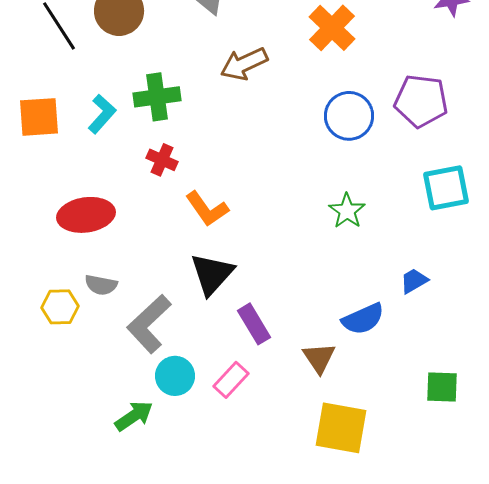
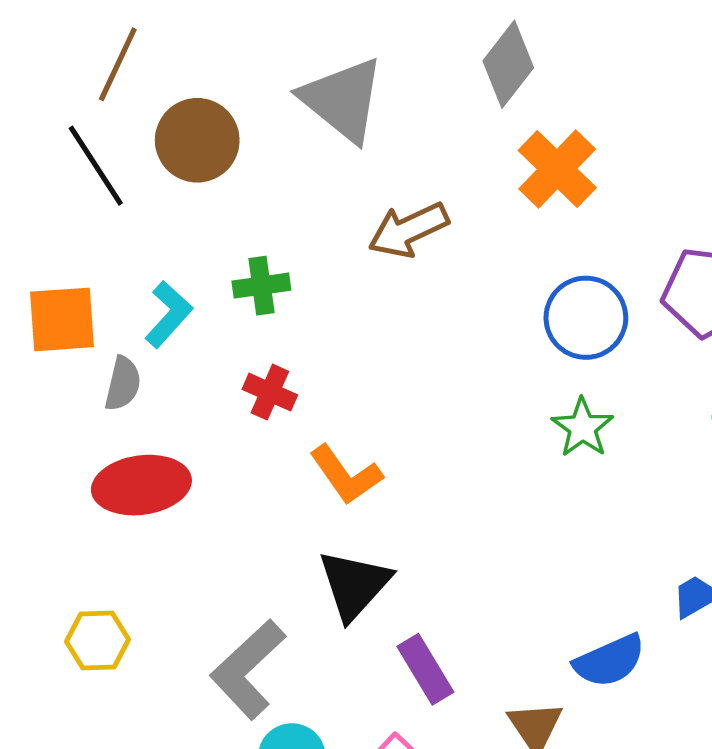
green cross: (157, 97) -> (261, 286), size x0.7
green star: (347, 211) -> (583, 428), moved
gray semicircle: (101, 285) -> (123, 384), moved, turned -88

